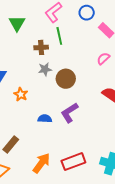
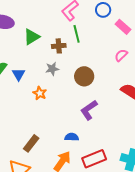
green triangle: (17, 23) -> (32, 37), moved, turned 30
gray star: (45, 69) -> (52, 69), moved
blue semicircle: (45, 119) -> (72, 137), moved

